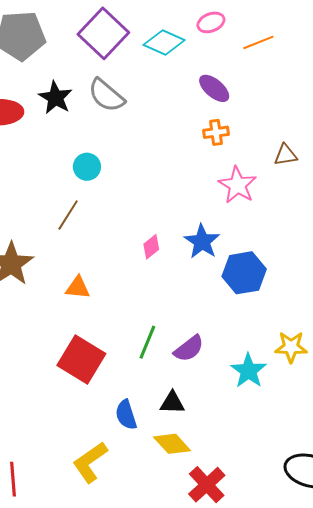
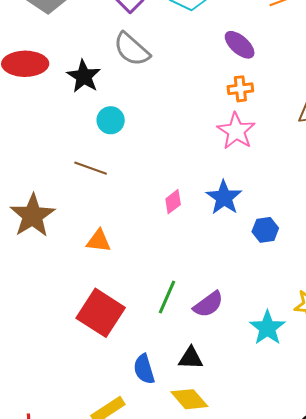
black star: (55, 98) -> (84, 76), moved
pink star: (237, 185) -> (236, 131), moved
brown line: (68, 215) -> (91, 168), turned 76
blue hexagon: (244, 273) -> (265, 230), size x0.6

